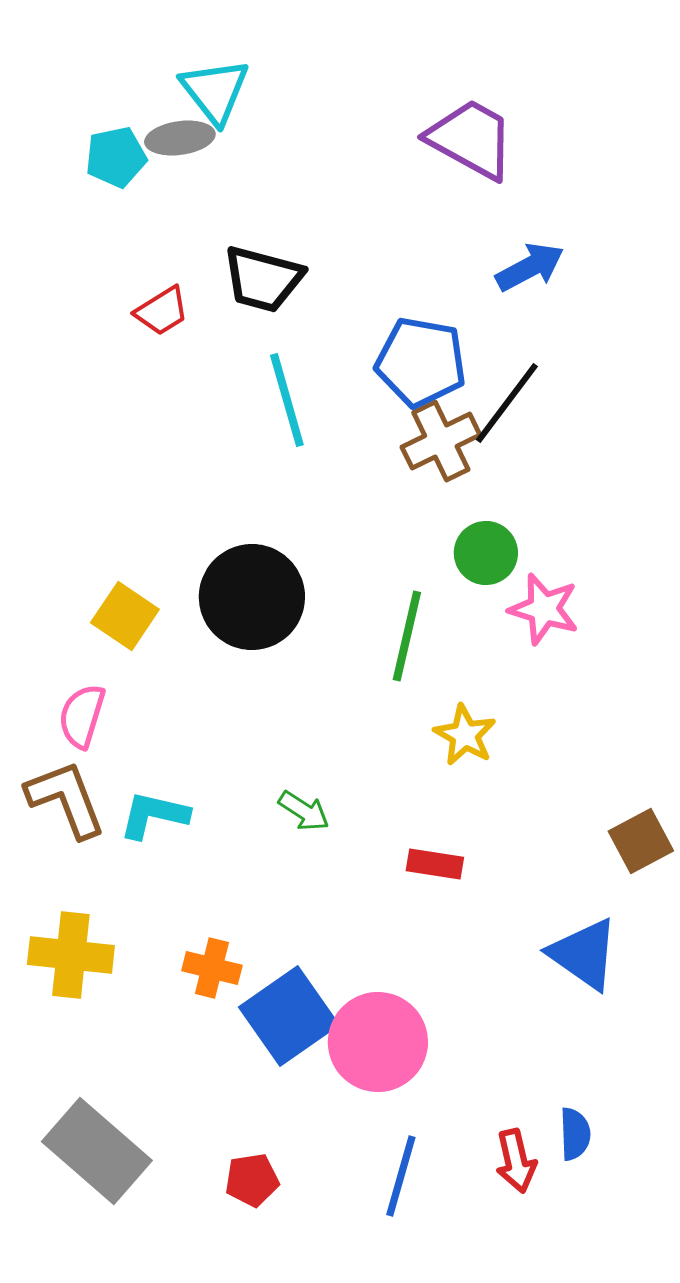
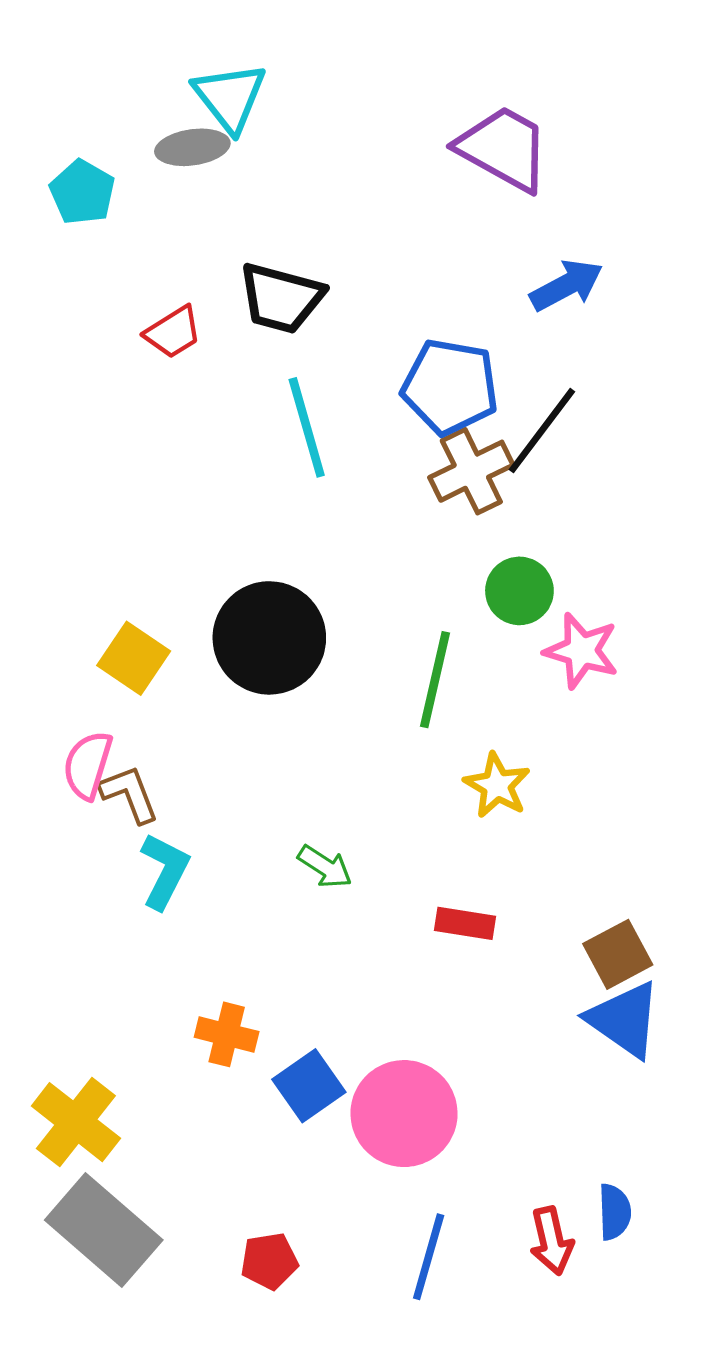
cyan pentagon: (116, 157) -> (82, 192), moved, turned -30
brown L-shape: (66, 799) -> (129, 794), moved, size x0.7
cyan L-shape: (154, 815) -> (165, 871), turned 104
brown square: (641, 841) -> (618, 954), moved
yellow cross: (71, 955) -> (76, 1122), moved, turned 32
blue square: (289, 1016) -> (309, 1086), size x0.7

